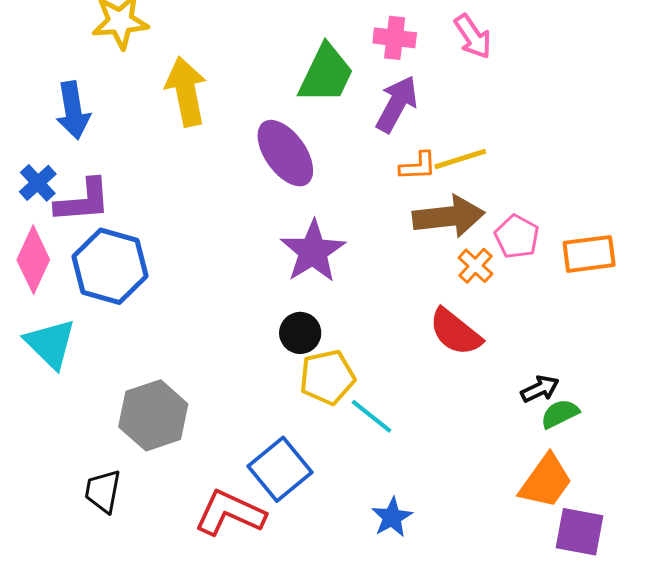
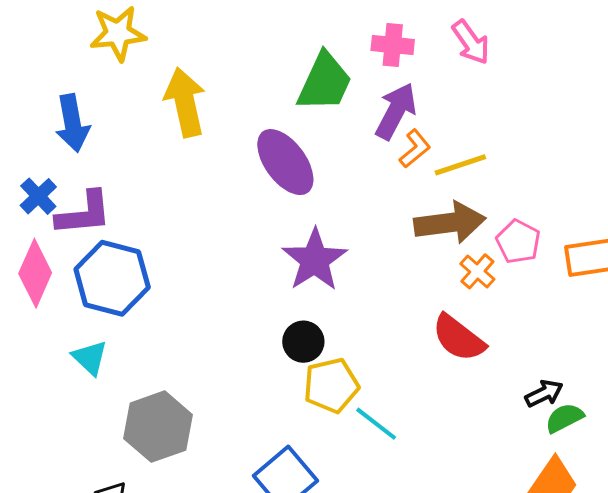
orange L-shape: (418, 166) -> (415, 149), moved, turned -36
cyan triangle: (50, 344) -> (90, 358), moved, size x0.7

